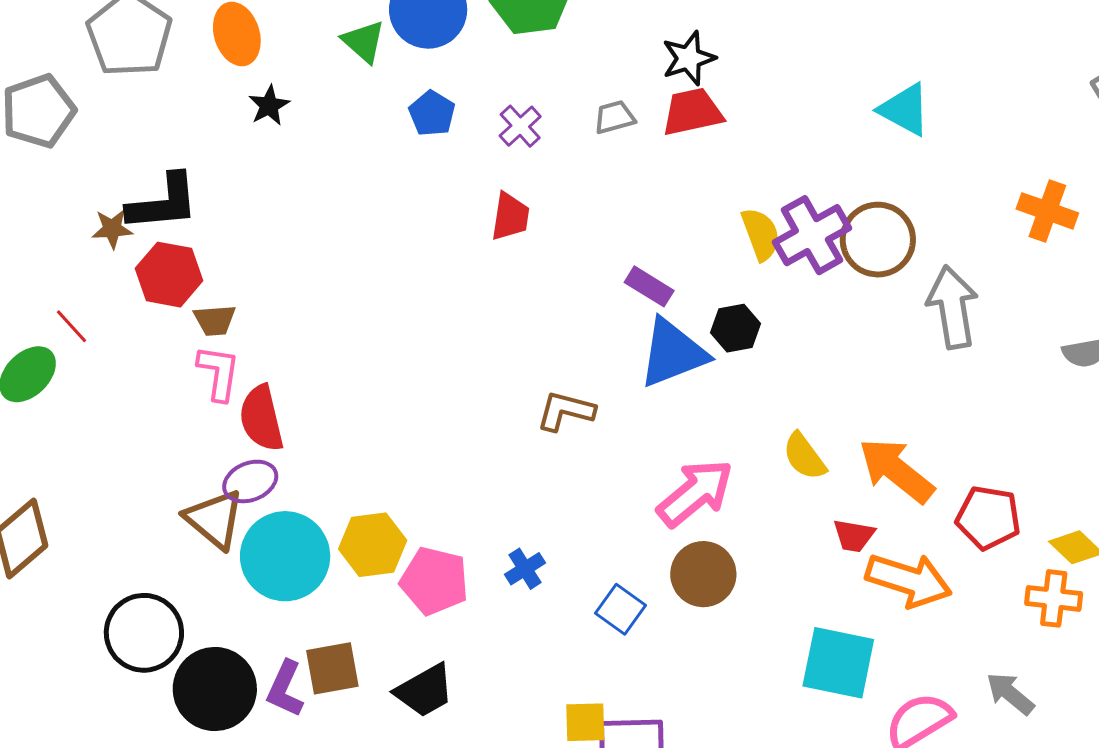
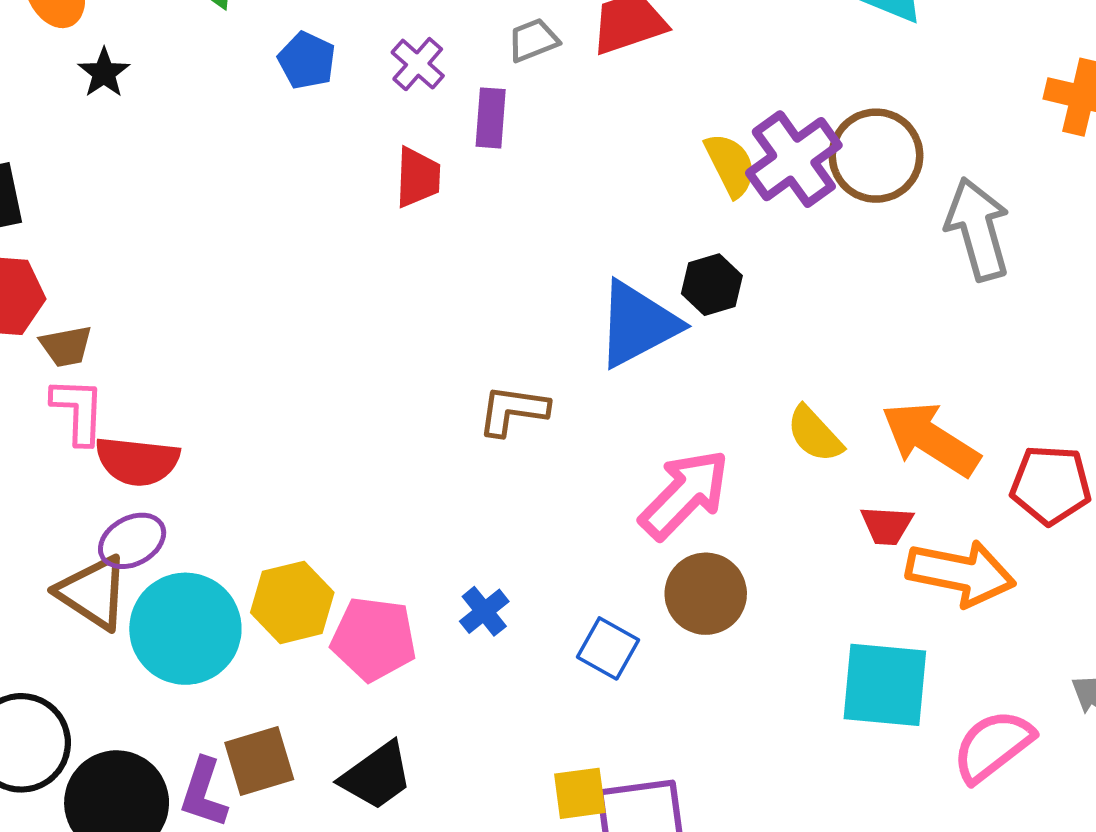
purple rectangle: (649, 286) -> (491, 118), moved, turned 69
red semicircle: (261, 418) -> (137, 461), turned -64

